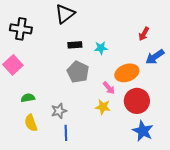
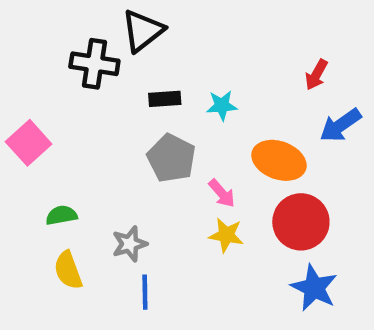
black cross: (21, 29) -> (94, 64), moved
orange ellipse: (127, 73) -> (279, 160), turned 40
pink arrow: (109, 88) -> (222, 193), moved

